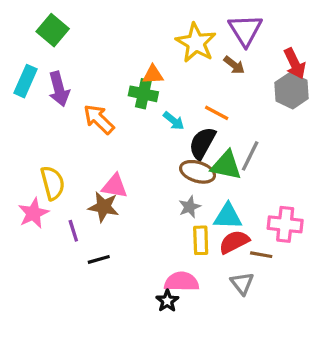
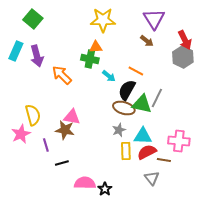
yellow star: (196, 43) -> (103, 20), moved, turned -30
pink semicircle: (182, 282) -> (85, 183), moved

